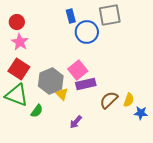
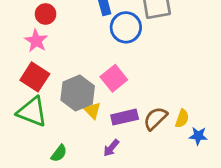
red circle: (17, 22) -> (46, 14), moved
purple rectangle: (86, 84) -> (125, 117), moved
green semicircle: (37, 111) -> (59, 153), moved

